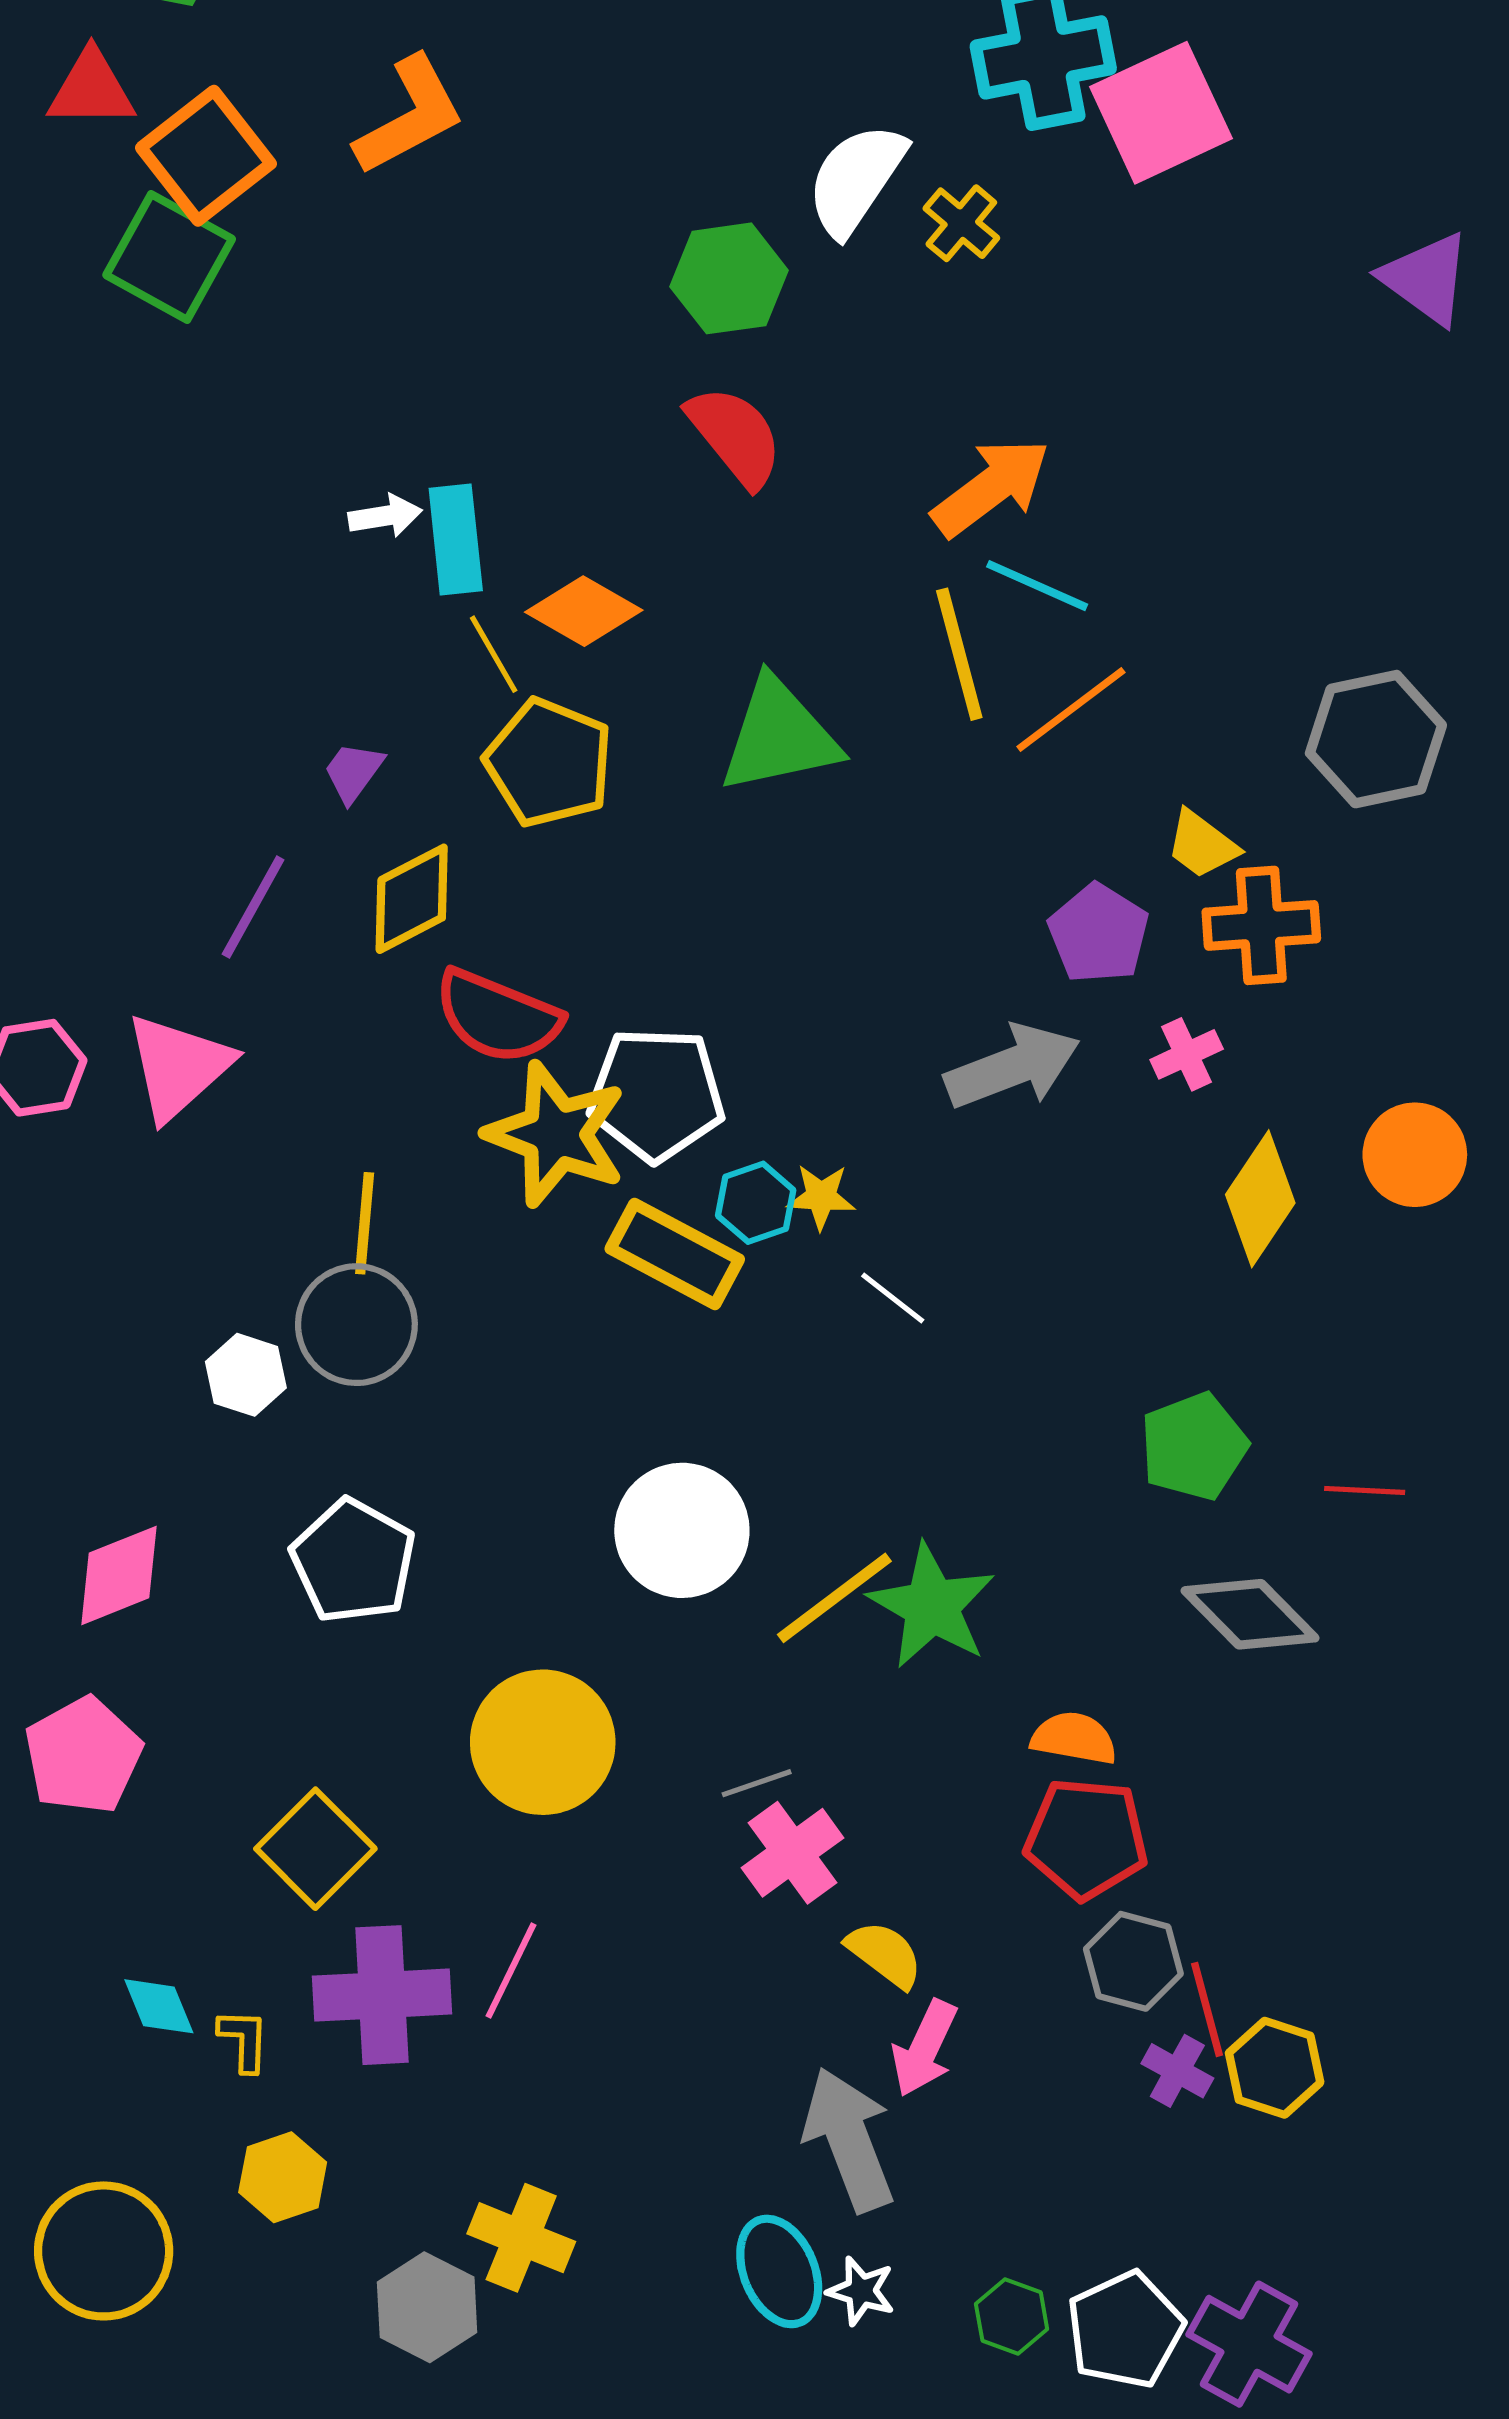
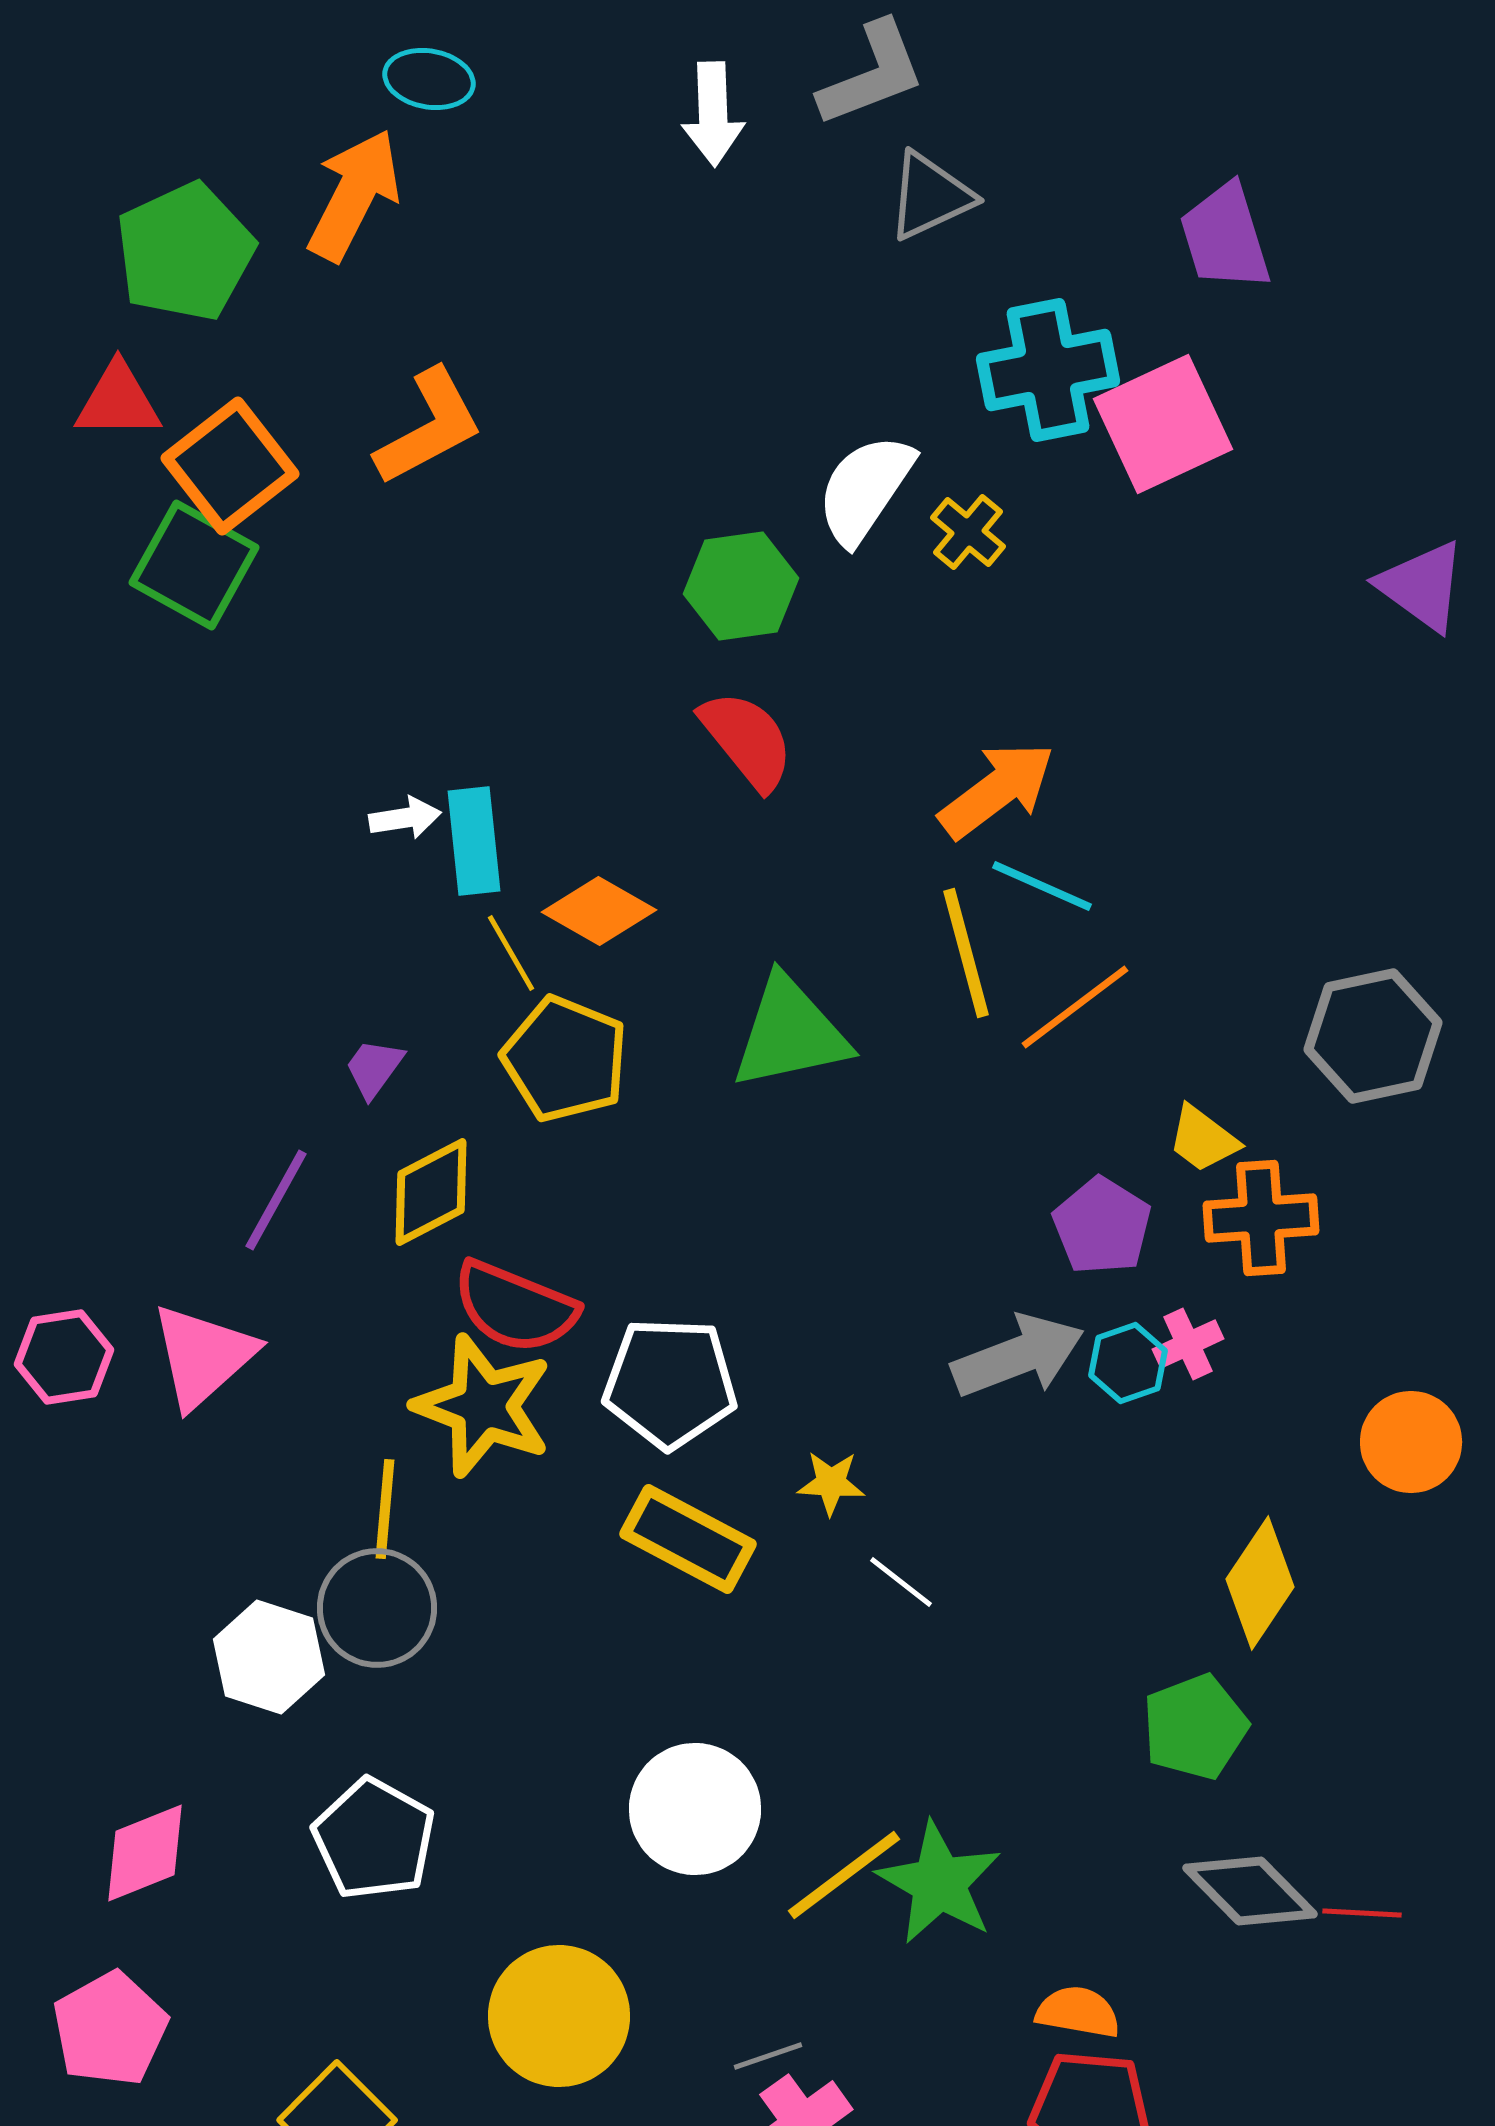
yellow star: (556, 1134) -> (483, 1406), moved
yellow diamond: (1260, 1199) -> (1260, 1583), moved
cyan hexagon: (756, 1203) -> (1128, 1363), moved
white hexagon: (246, 1375) -> (269, 1657), size x1.4
red line: (1365, 1490) -> (1362, 1913), moved

